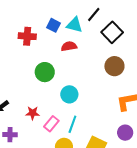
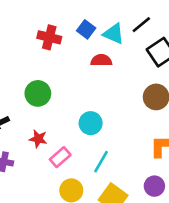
green circle: (45, 72) -> (38, 93), moved
cyan line: (72, 124) -> (101, 162), moved

